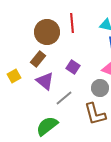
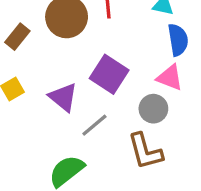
brown rectangle: (38, 59) -> (17, 37), moved
purple square: (73, 67) -> (109, 74), size x1.6

